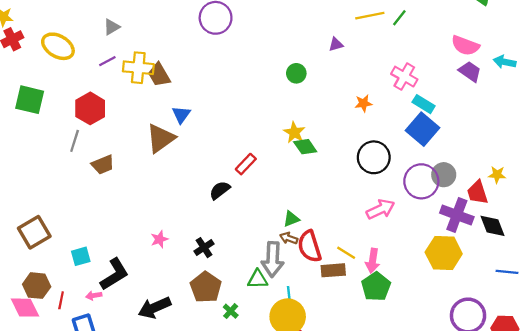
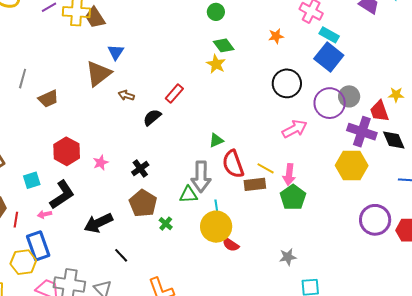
red hexagon: (90, 108) -> (67, 151), moved
green diamond: (305, 147) -> (224, 45), moved
brown arrow: (289, 238) -> (126, 95), moved

